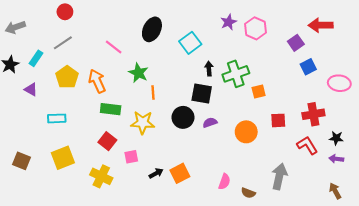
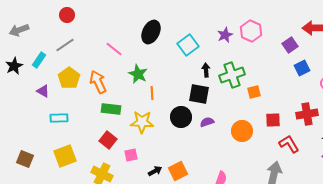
purple star: (229, 22) -> (225, 35), moved
purple triangle: (31, 89) -> (43, 91), moved
red L-shape: (307, 145) -> (289, 144), moved

